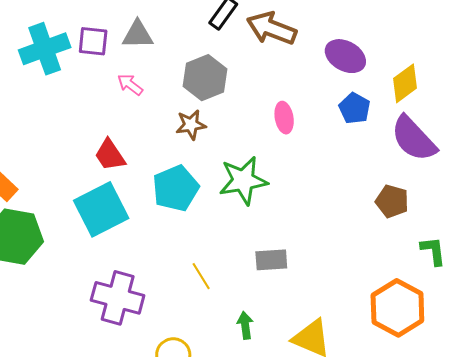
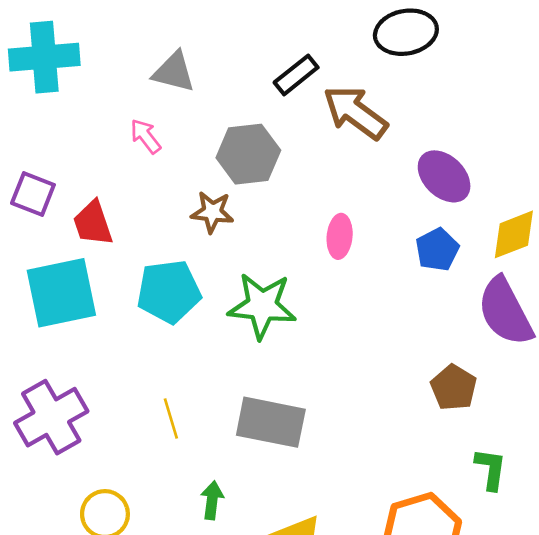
purple square: (93, 41) -> (33, 194), moved
gray rectangle: (271, 260) -> (271, 422), size x1.5
purple cross: (118, 298) -> (51, 417), turned 30

